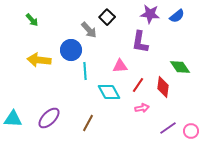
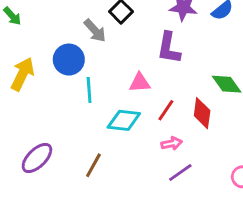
yellow arrow: (39, 60) -> (22, 74), turned 110
cyan diamond: (109, 92) -> (124, 120), turned -55
purple line: (168, 128) -> (180, 172), moved

